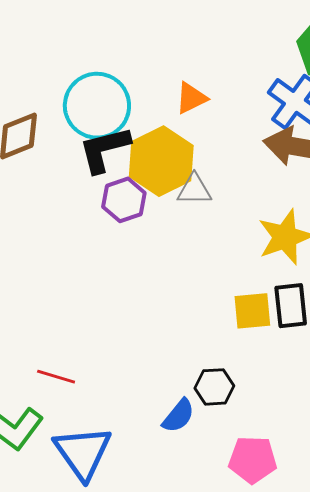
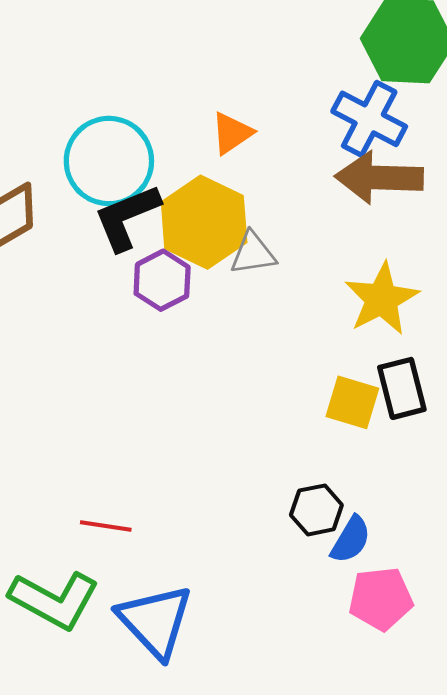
yellow square: (252, 311) -> (352, 402), turned 30
blue semicircle: (178, 416) -> (351, 540), moved

